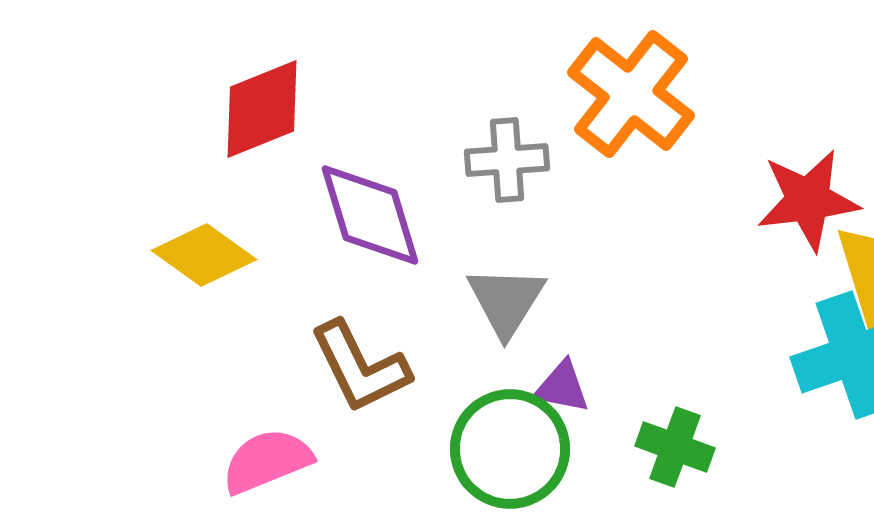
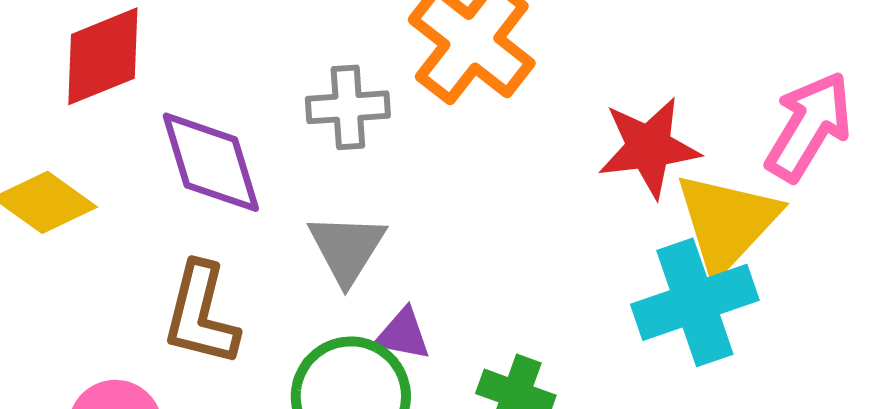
brown L-shape: (360, 367) -> (201, 314), turned 40

